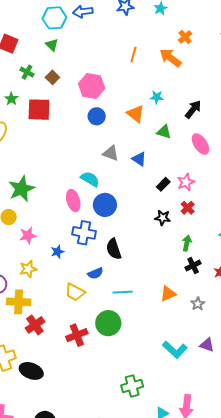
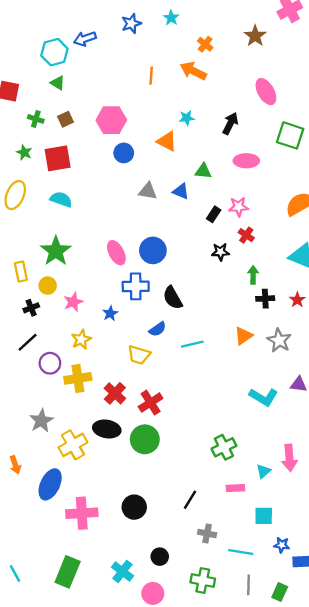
brown square: (52, 77) -> (66, 119), turned 32
green triangle: (164, 132) -> (203, 171), moved
pink ellipse: (200, 144) -> (246, 161), turned -45
cyan semicircle: (90, 179) -> (61, 199), moved
pink star: (186, 182) -> (239, 207), turned 30
black cross: (193, 265) -> (265, 299), turned 35
gray star: (198, 304) -> (279, 340), size x1.5
green circle: (108, 323) -> (145, 439), moved
red cross: (35, 325) -> (115, 393), moved
black ellipse: (31, 371) -> (107, 429), moved

